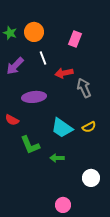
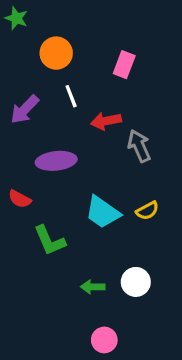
green star: (10, 33) -> (16, 18), moved
green arrow: (57, 158) -> (93, 287), moved
white circle: (91, 178) -> (136, 282), moved

